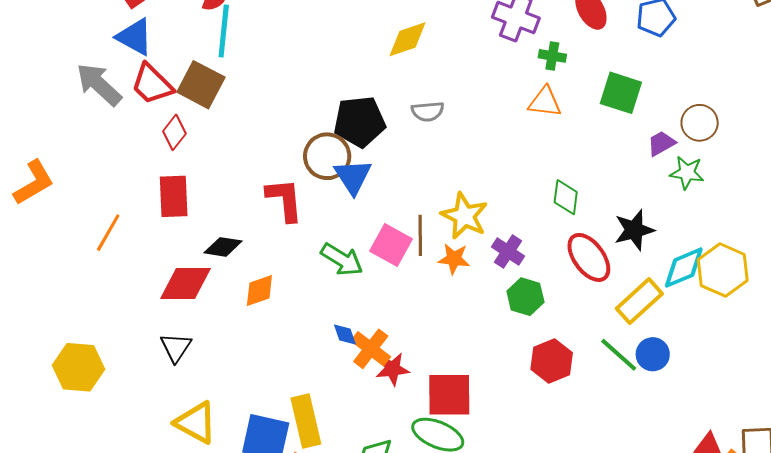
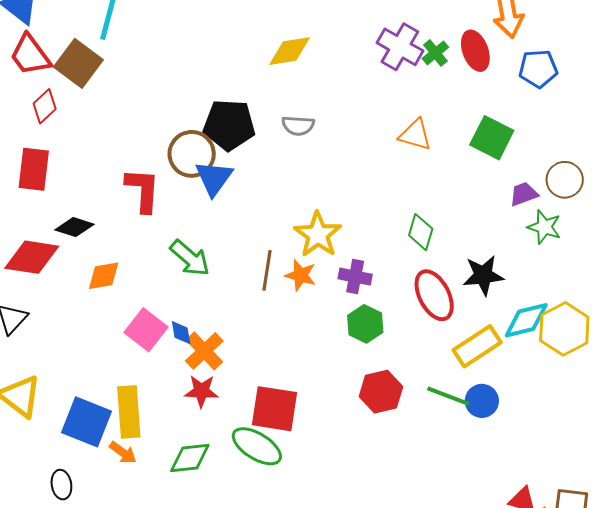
green cross: (552, 56) -> (435, 53), moved, turned 32
brown line: (420, 235) -> (267, 270), moved
pink square: (391, 245) -> (146, 330), moved
purple cross: (508, 251) -> (355, 277), turned -32
green line: (619, 355) -> (448, 396), turned -30
red star: (393, 369) -> (201, 391), moved

